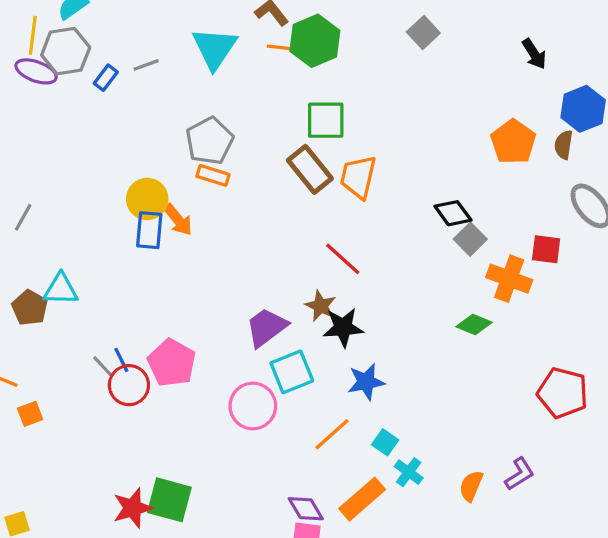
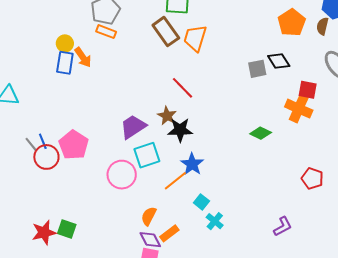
yellow circle: (147, 199) -> (65, 43), size x0.7
black diamond: (453, 213) -> (279, 61), moved
gray square: (470, 239) -> (257, 69), moved, turned 30
orange cross: (509, 279) -> (299, 109), moved
blue star: (366, 382) -> (192, 164), turned -30
red pentagon: (563, 393) -> (312, 178), size x0.7
orange line: (332, 434) -> (175, 181), moved
orange semicircle: (471, 486) -> (149, 216), moved
orange rectangle: (362, 499) -> (169, 233), moved, size x0.7
green square: (169, 500) -> (67, 229), size x0.7

